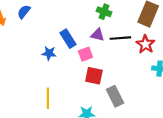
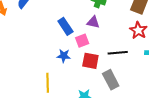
black line: (120, 38) -> (118, 53), moved
blue star: (49, 53) -> (64, 56), moved

